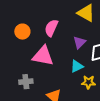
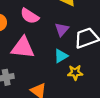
pink semicircle: (51, 28) -> (30, 16), turned -78

